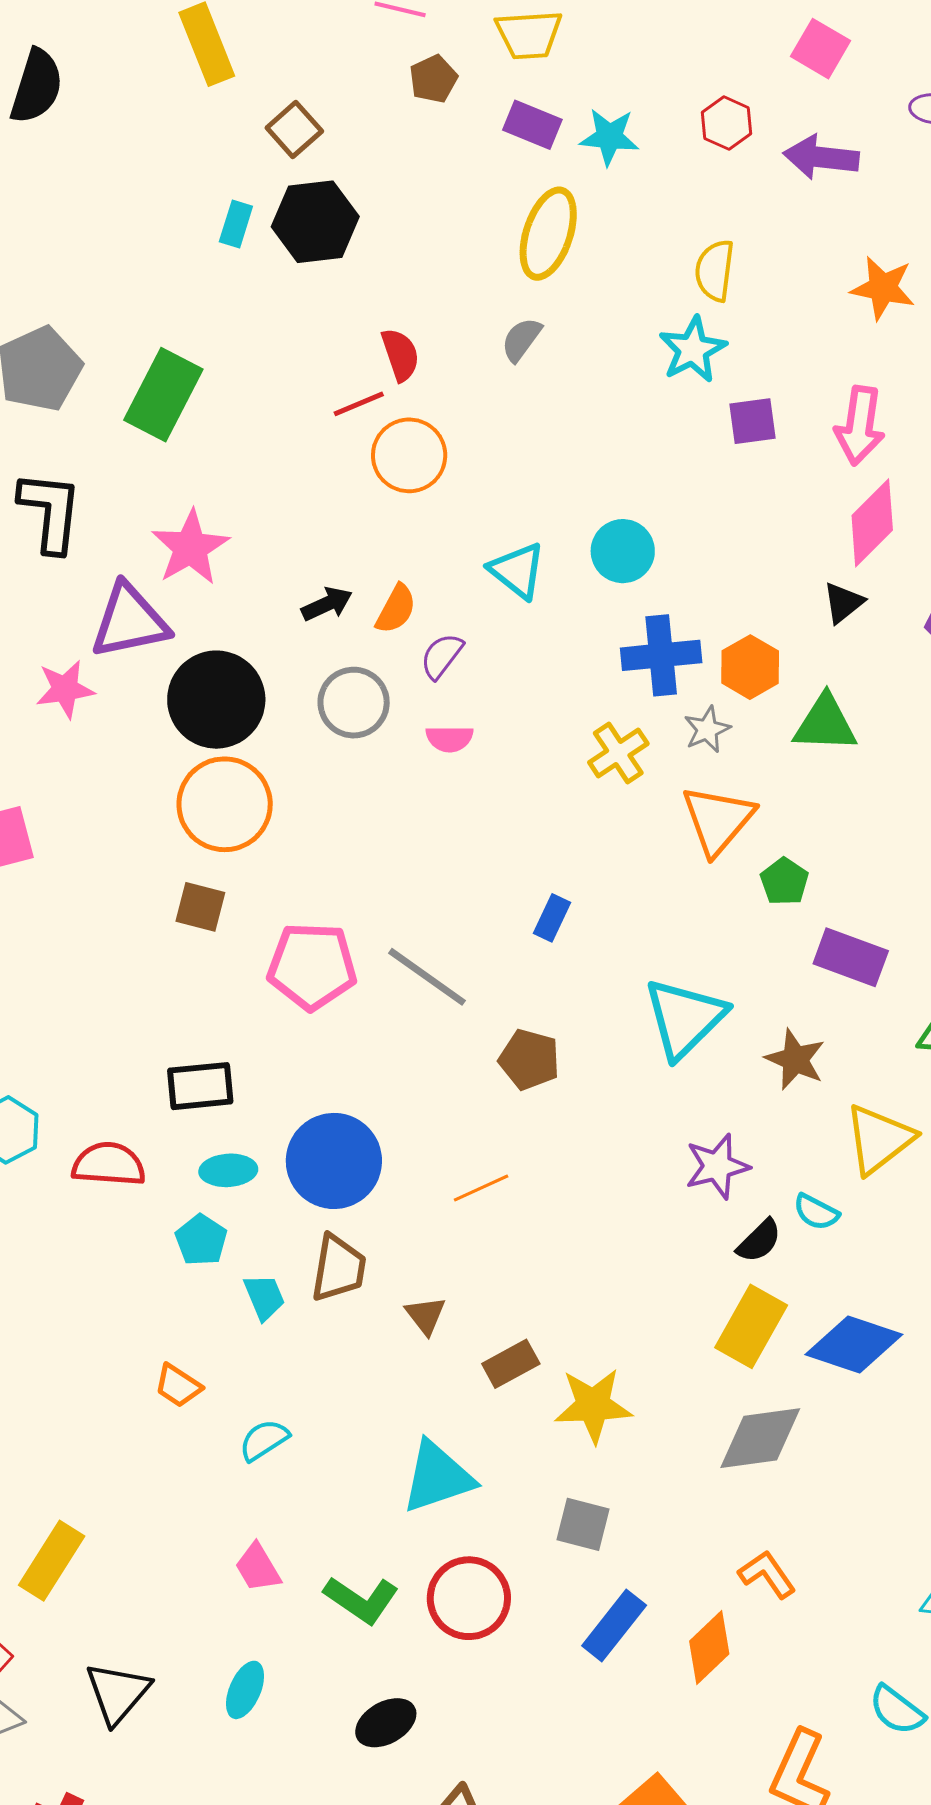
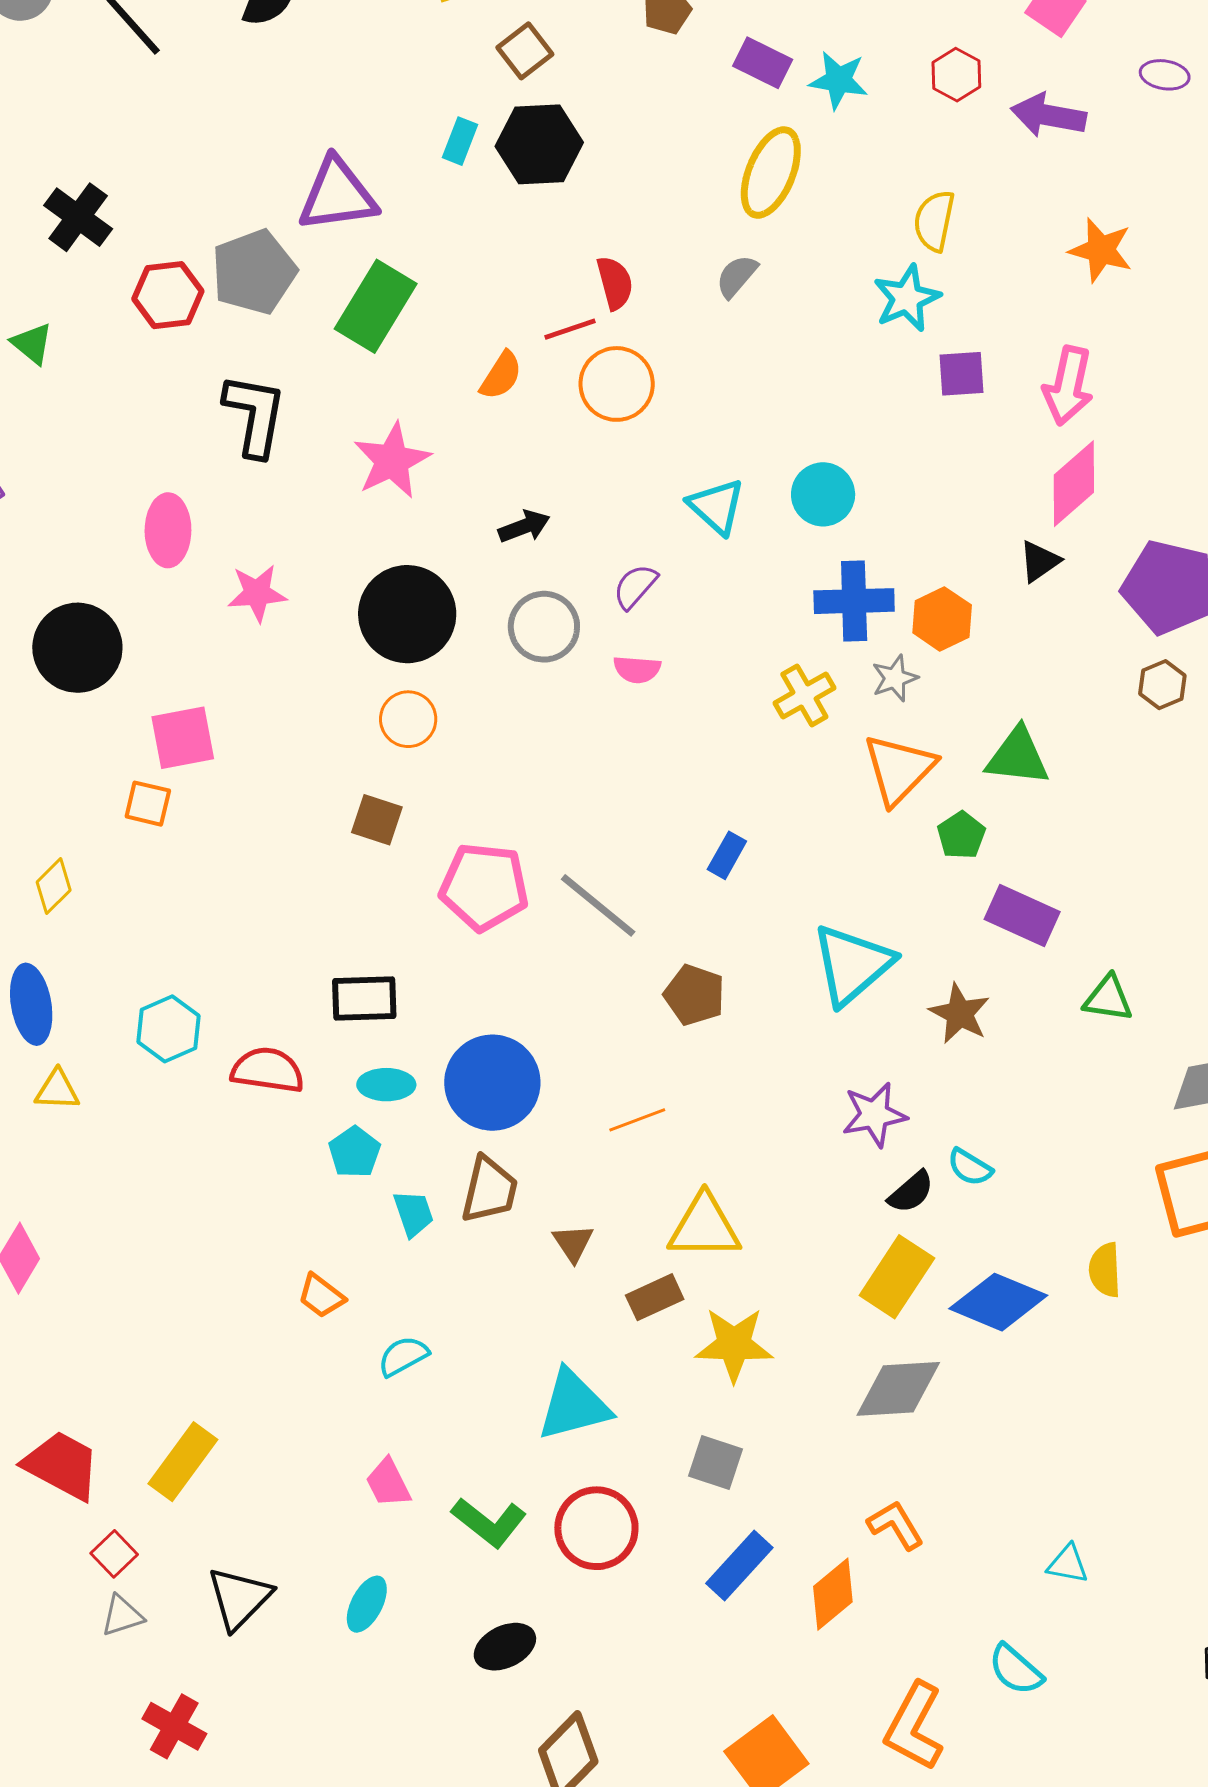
orange semicircle: (396, 609) -> (501, 375), moved
purple triangle: (130, 621) -> (337, 195), moved
green triangle: (825, 724) -> (1018, 757), moved
orange circle: (225, 804) -> (408, 719), size x0.6
yellow triangle: (879, 1139) -> (704, 1227), moved, turned 34

